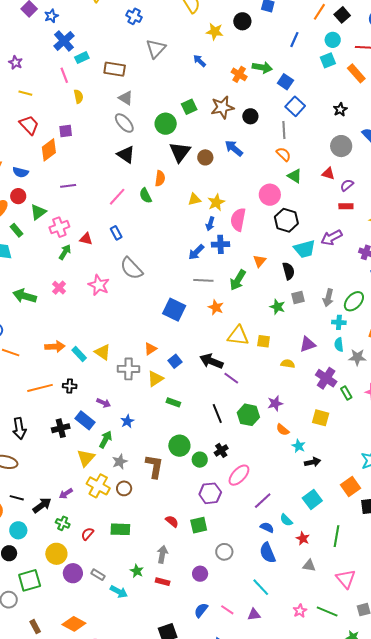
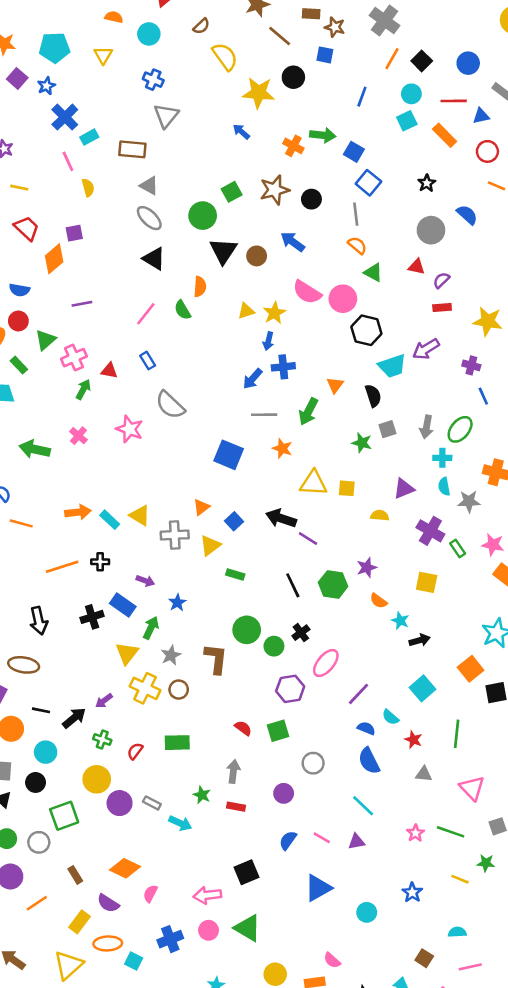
yellow star: (215, 32) -> (259, 93), size x1.4
gray triangle: (156, 49) -> (166, 116), moved
pink semicircle: (238, 220) -> (307, 292), moved, turned -65

